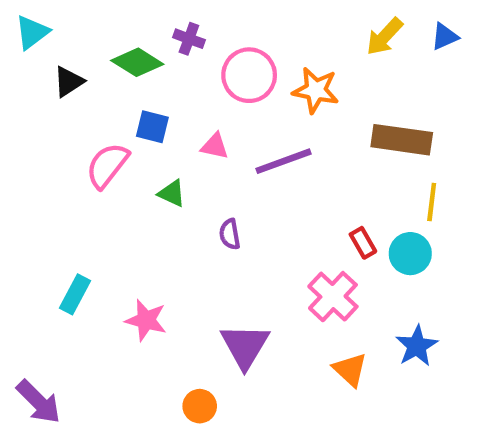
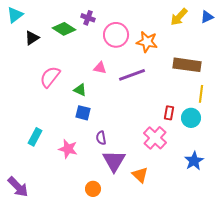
blue square: (152, 127) -> (83, 113), moved
purple semicircle: (230, 234) -> (101, 138), moved
red rectangle: (363, 243) -> (169, 113), turned 40
orange triangle: (350, 370) -> (140, 175), moved

